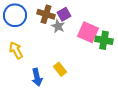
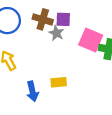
purple square: (64, 14) -> (63, 19), turned 32
yellow rectangle: (60, 69) -> (59, 82), turned -56

